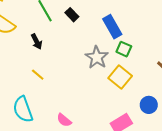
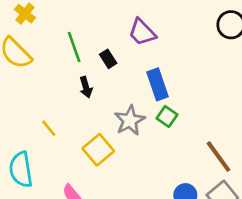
black arrow: (37, 41) -> (86, 87), moved
yellow square: (120, 77) -> (98, 150), moved

